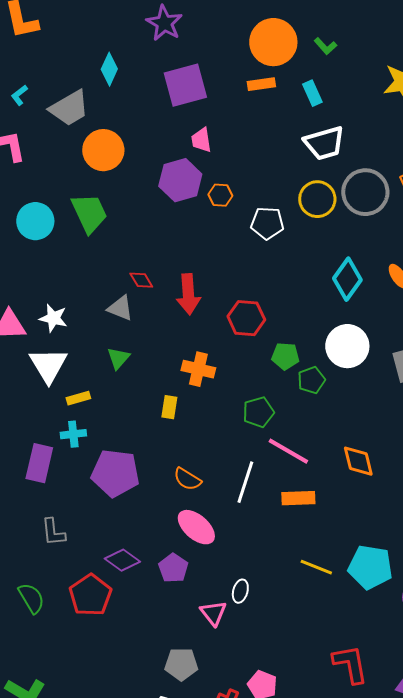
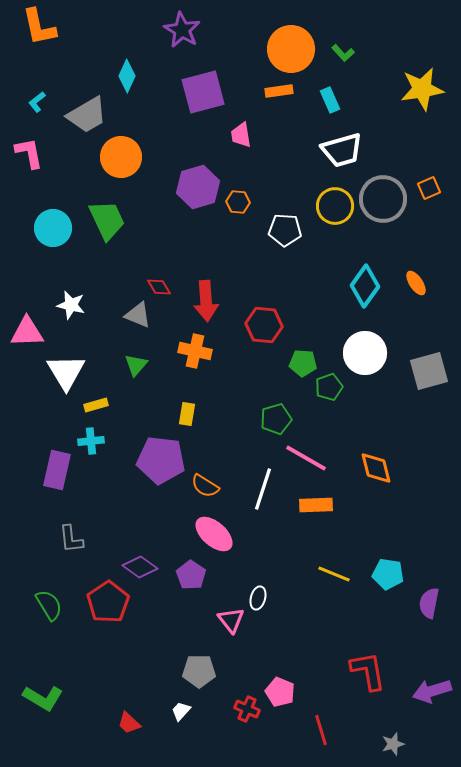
pink trapezoid: (201, 140) -> (241, 135), moved
white star: (53, 318) -> (71, 305), moved
orange cross: (198, 369) -> (195, 351), moved
purple pentagon: (115, 473) -> (161, 460), moved
cyan pentagon: (370, 567) -> (388, 574), size x0.7

